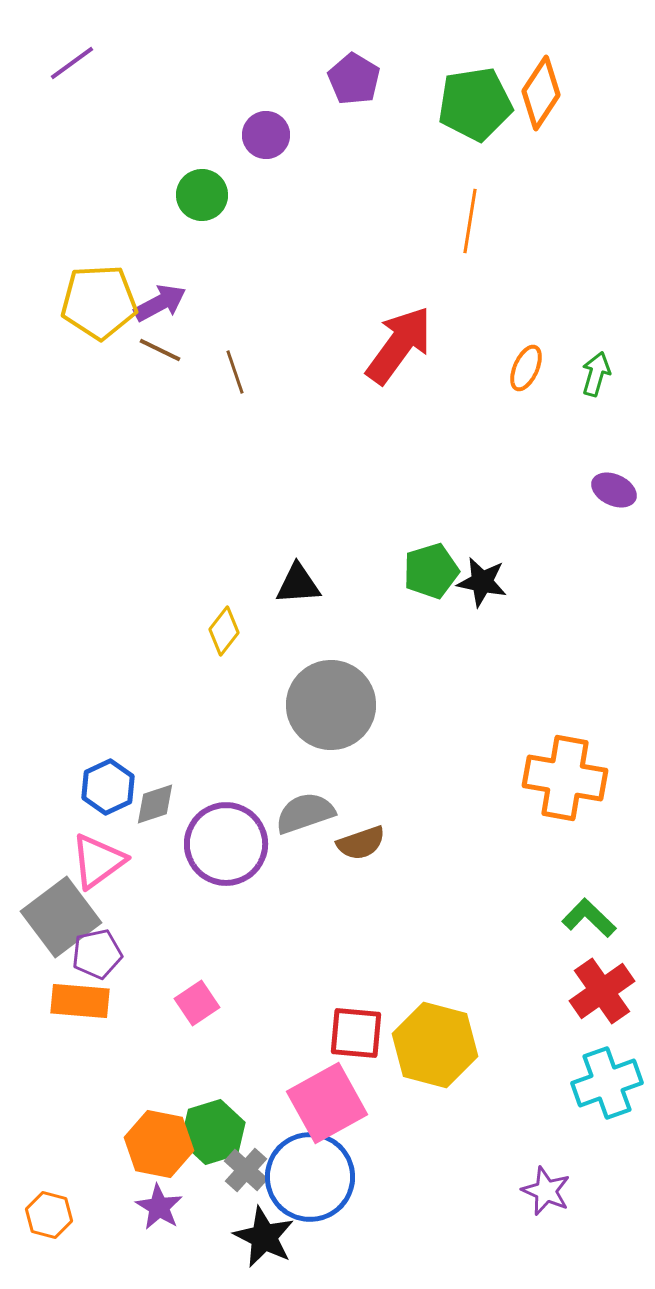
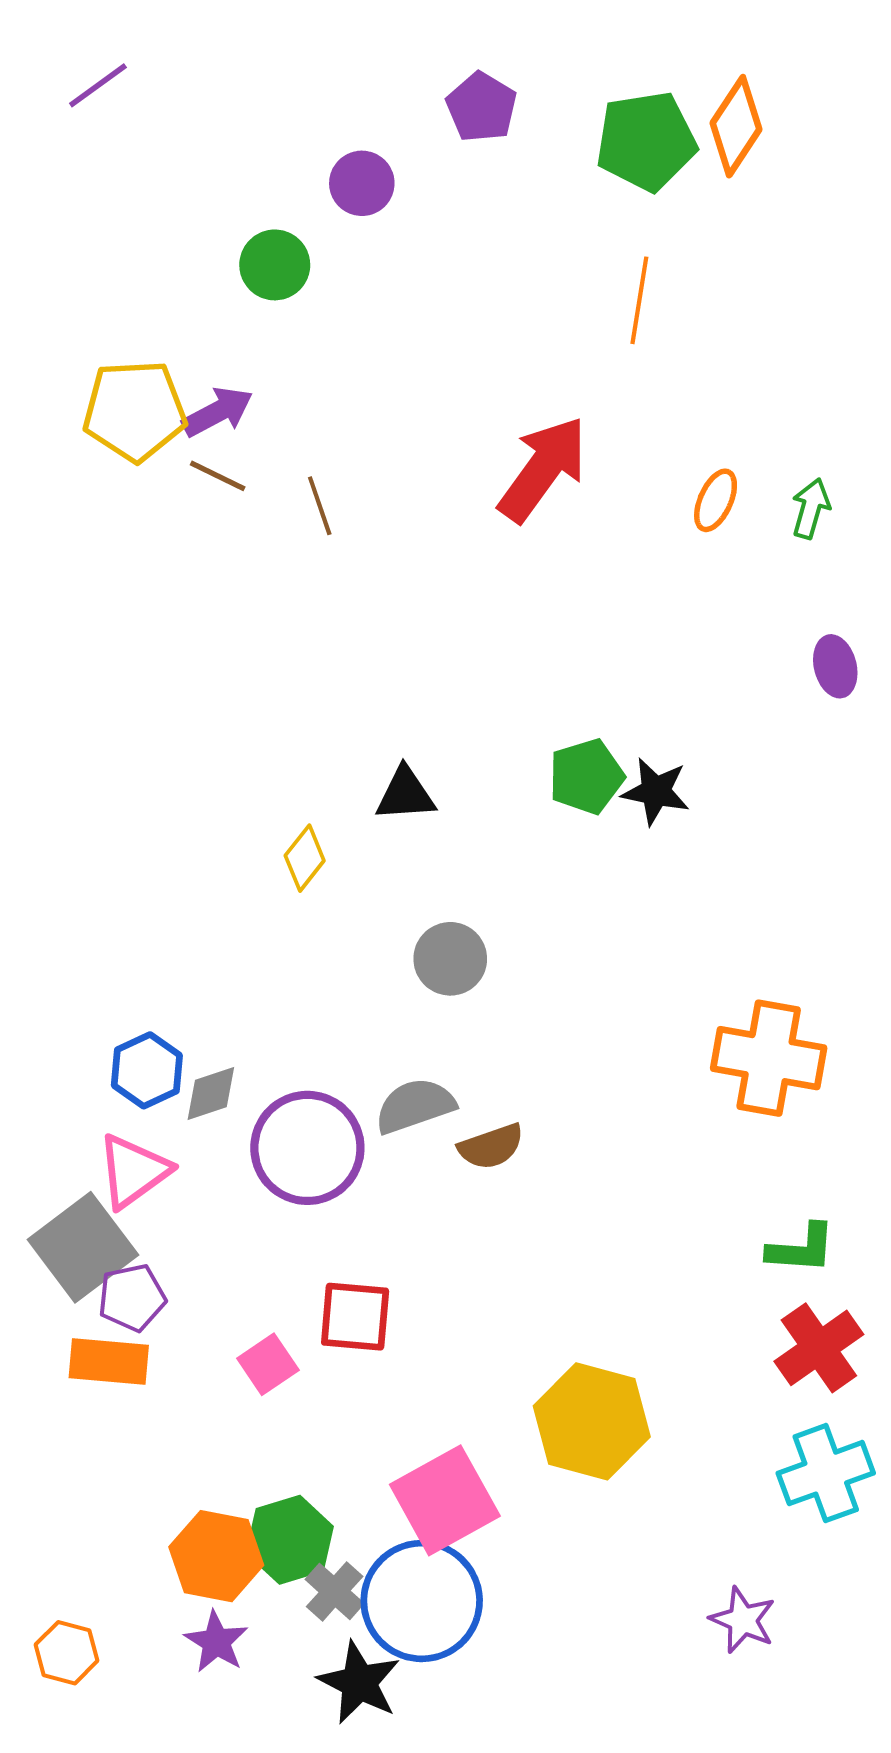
purple ellipse: (614, 490) -> (835, 666), turned 51
gray circle: (331, 705) -> (450, 959), size x0.6
green L-shape: (589, 918) -> (801, 1249), turned 140
red square: (356, 1033) -> (355, 1317), moved

